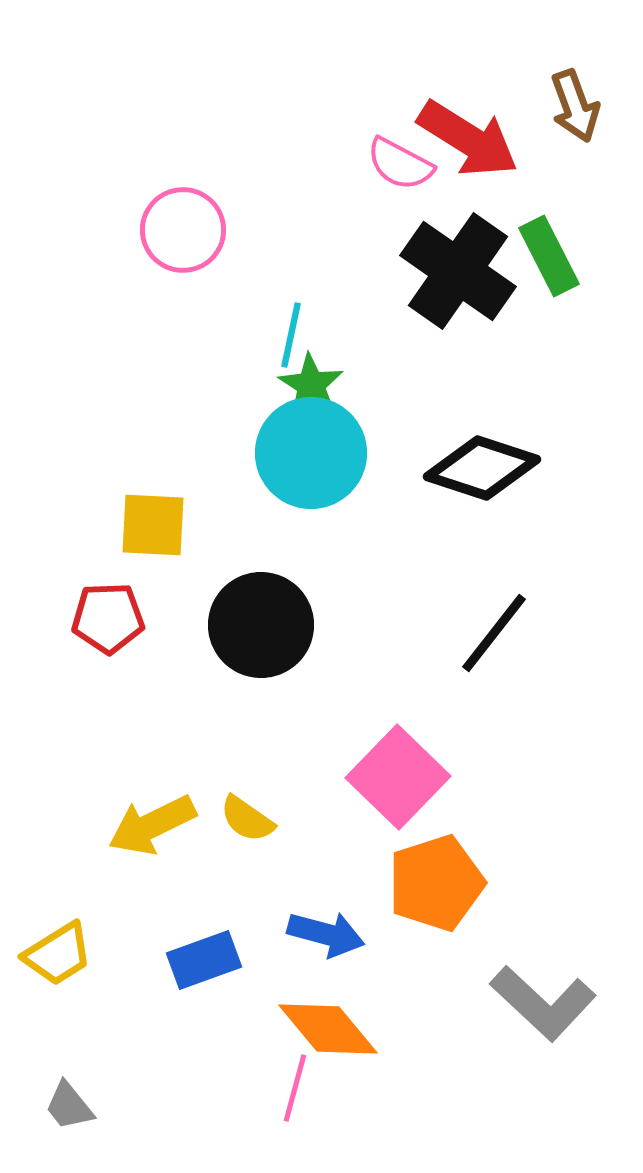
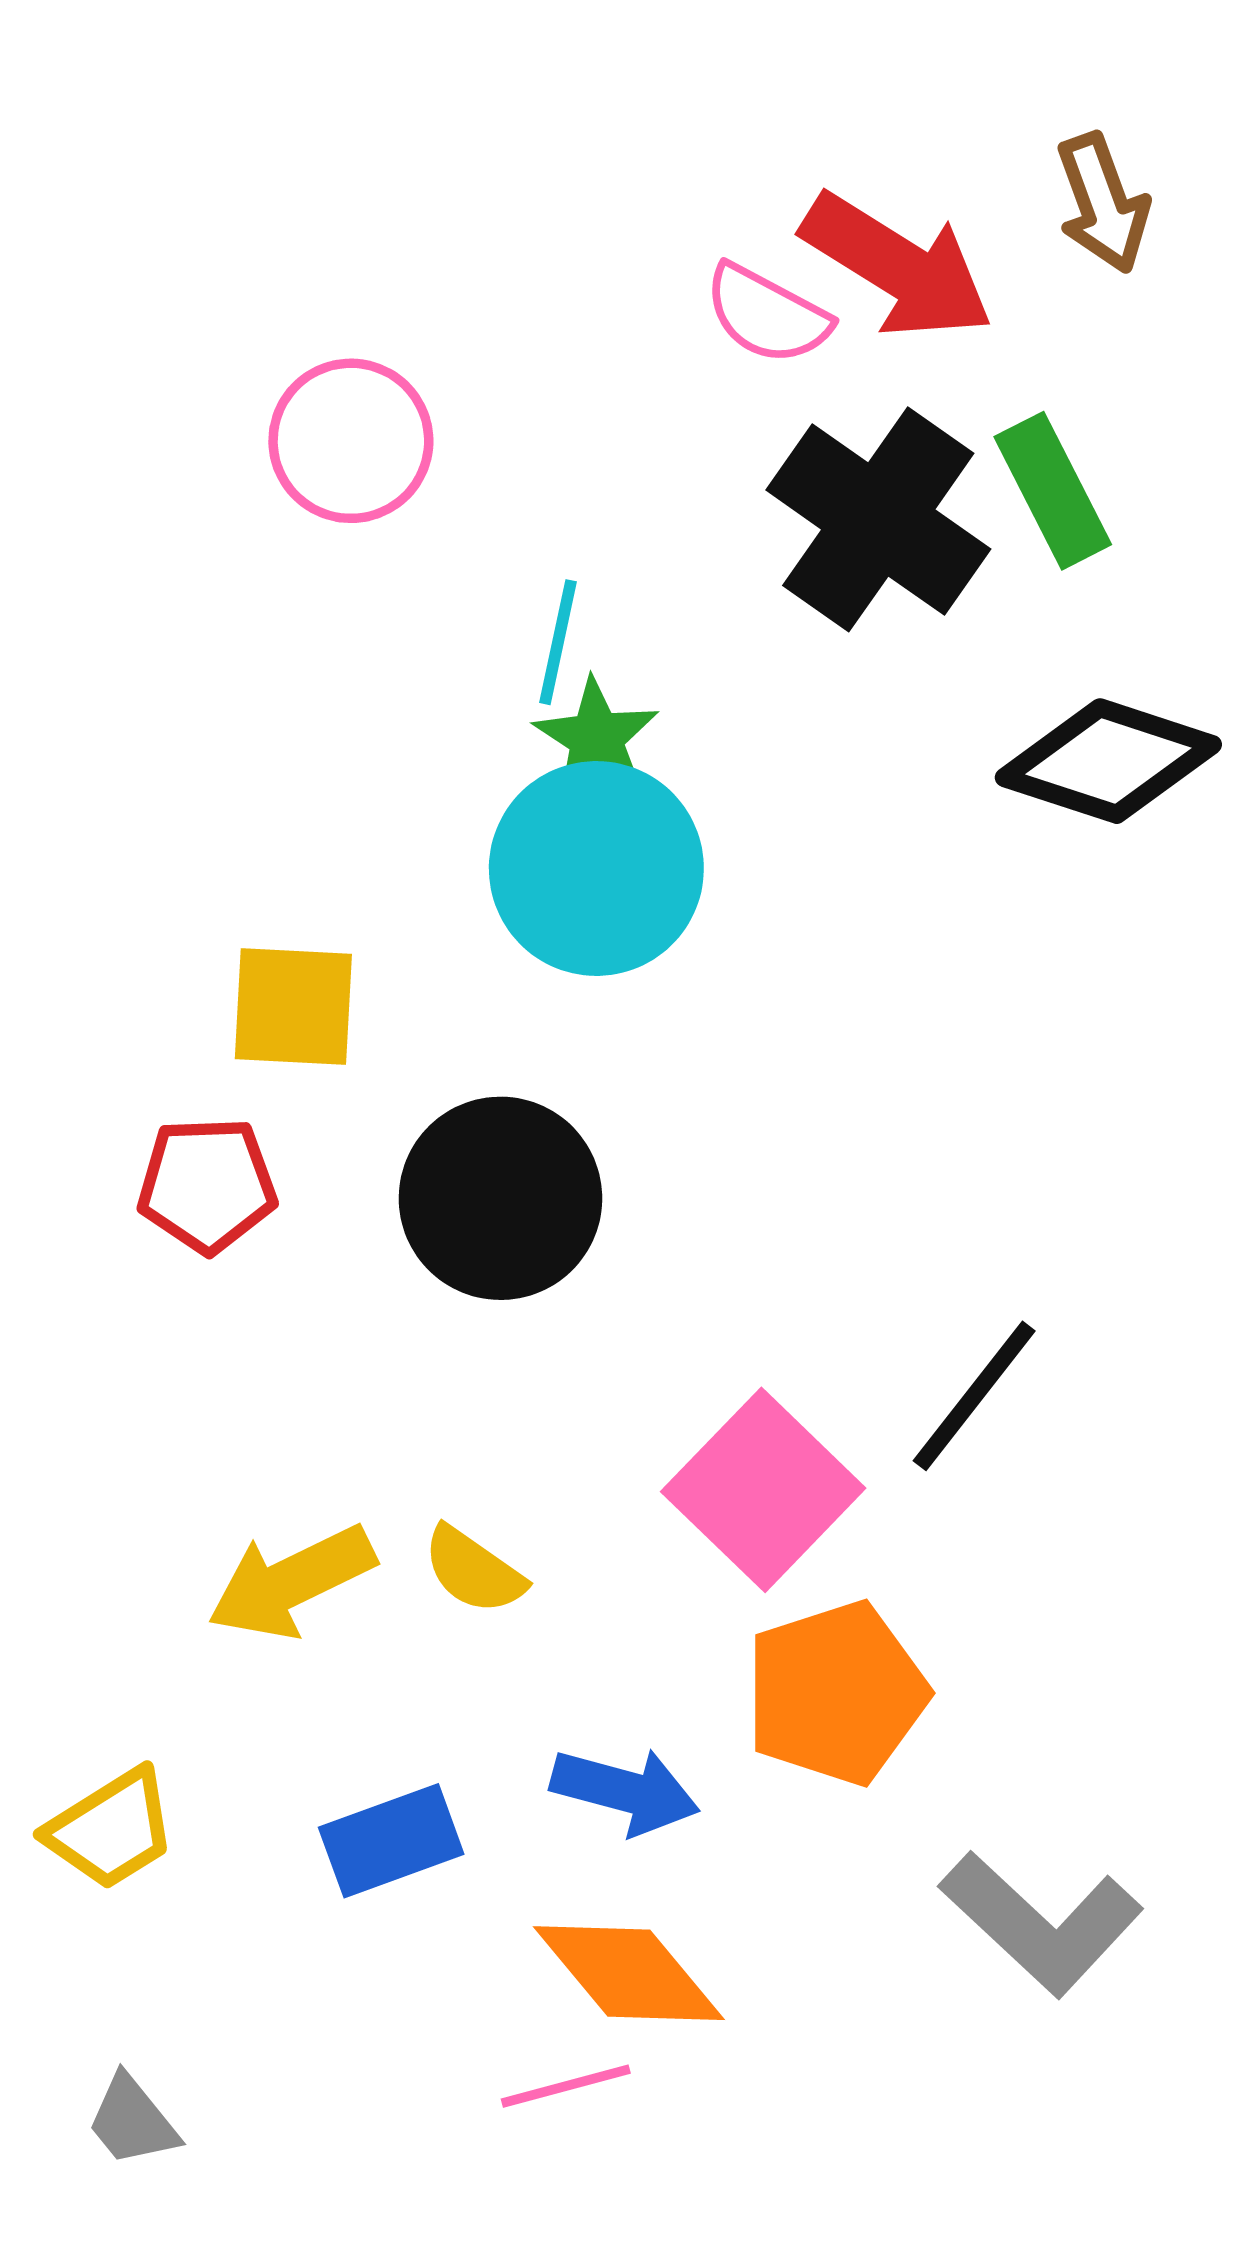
black diamond: (482, 468) -> (1108, 761), moved
black line: (494, 633) -> (974, 1396), moved
pink line: (295, 1088) -> (566, 2086), turned 60

